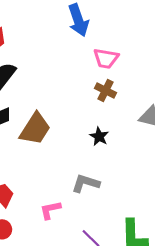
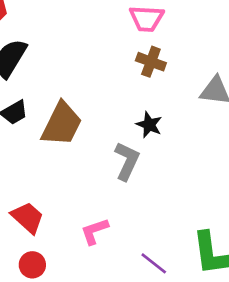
gray L-shape: (86, 183) -> (127, 161), moved, turned 104

